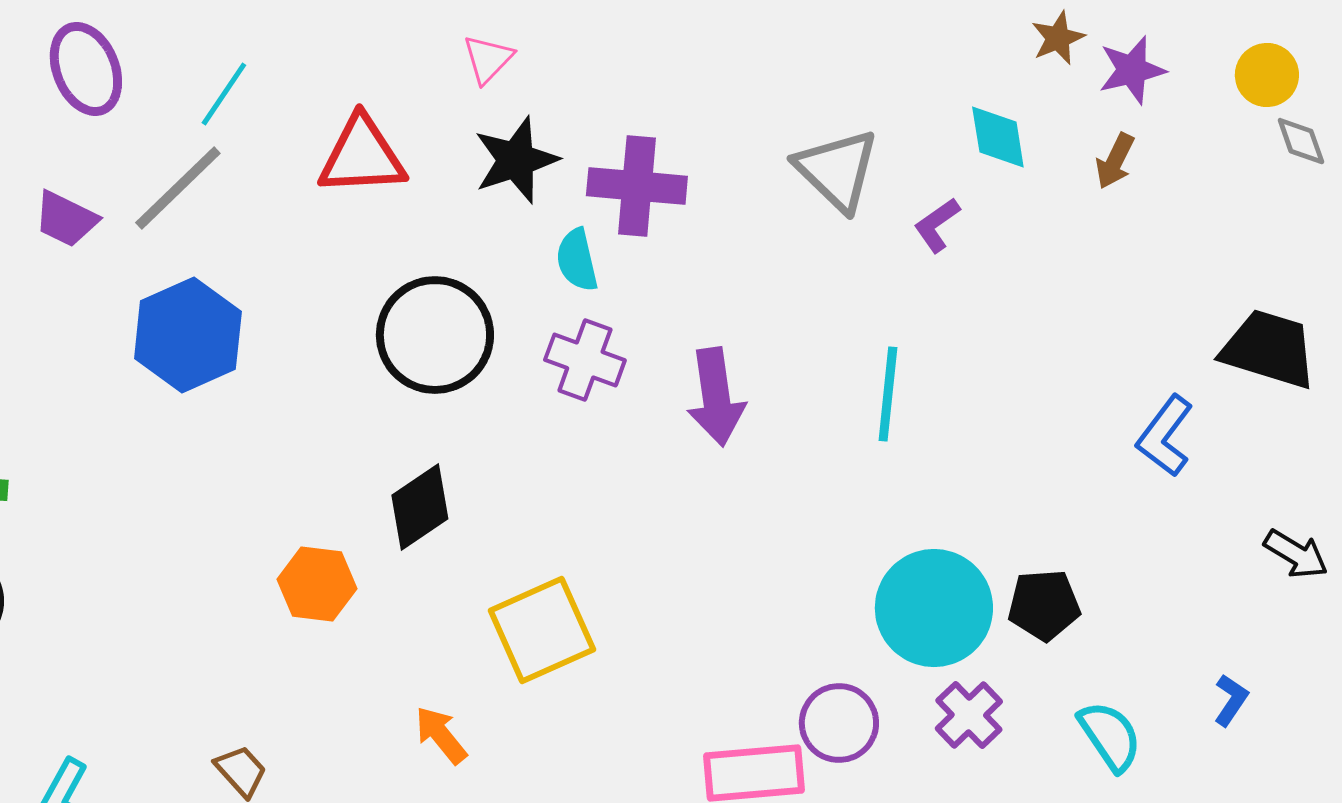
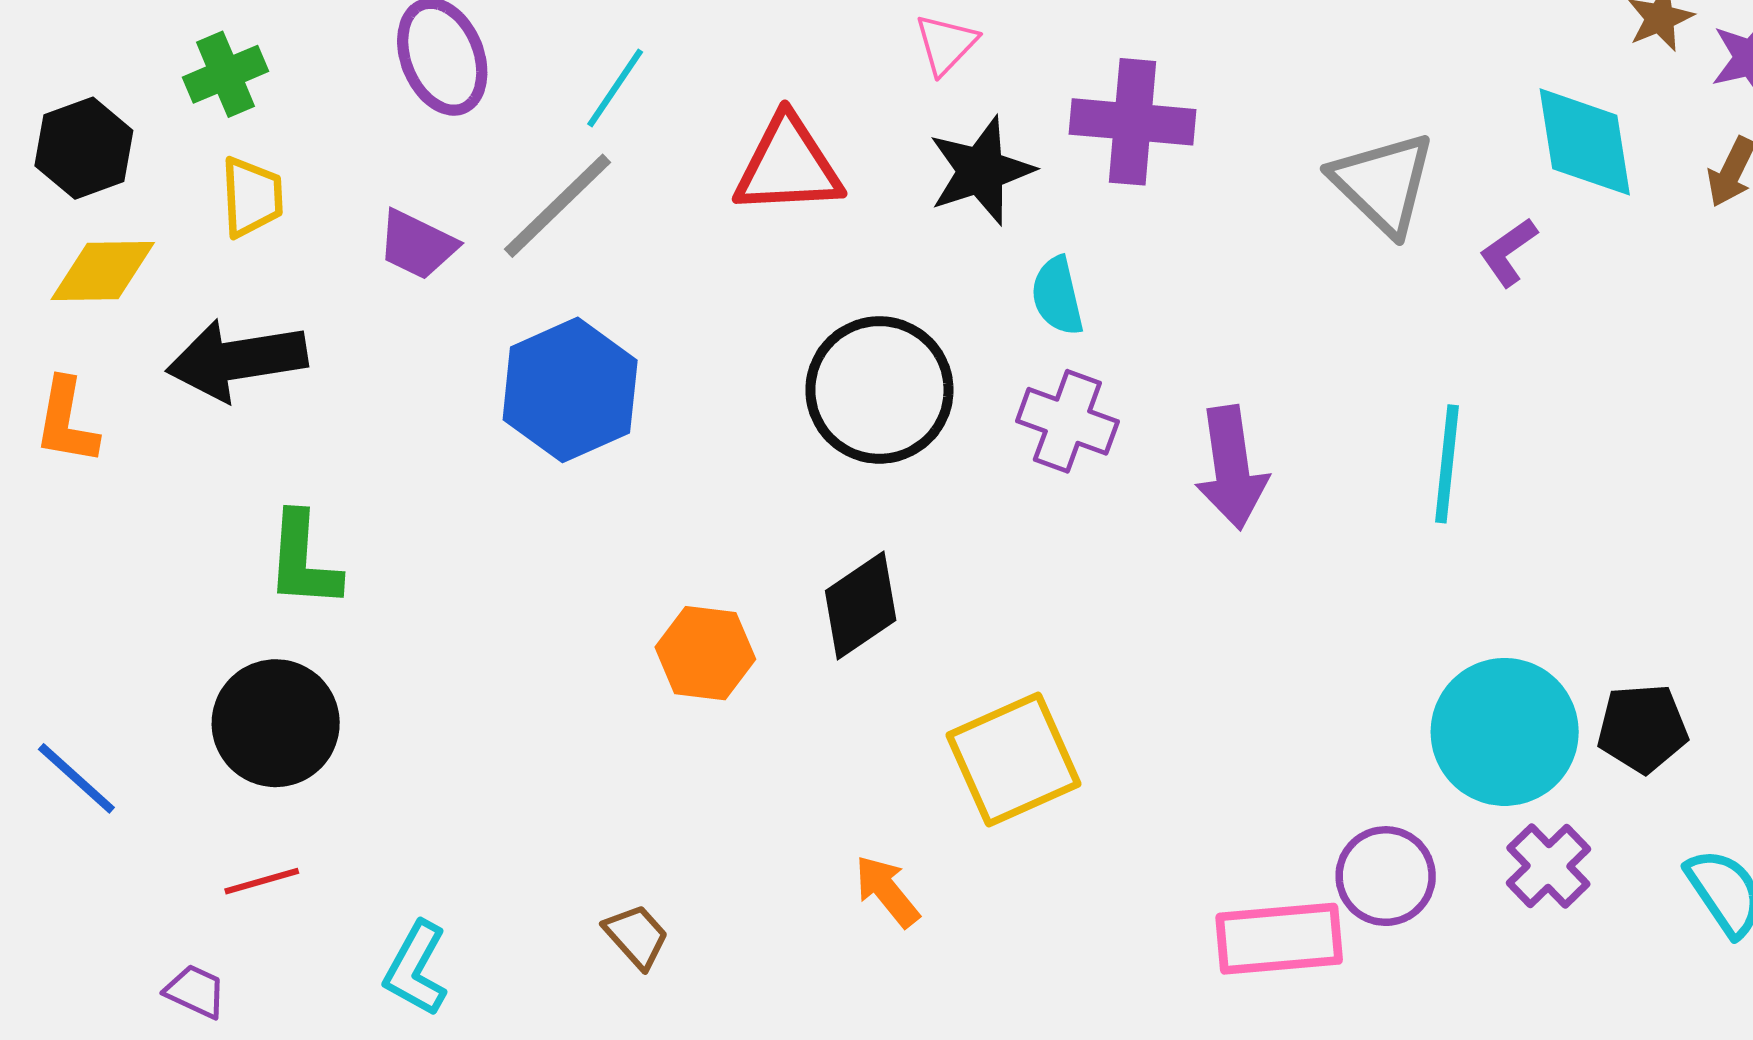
cyan diamond: (998, 137) -> (1585, 142), size x1.4
purple cross: (637, 186) -> (1133, 122), moved
orange hexagon: (317, 584) -> (705, 653), moved

